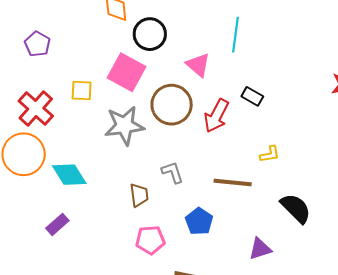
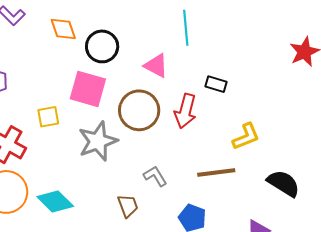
yellow L-shape: (270, 154) -> (246, 137), size x1.4

